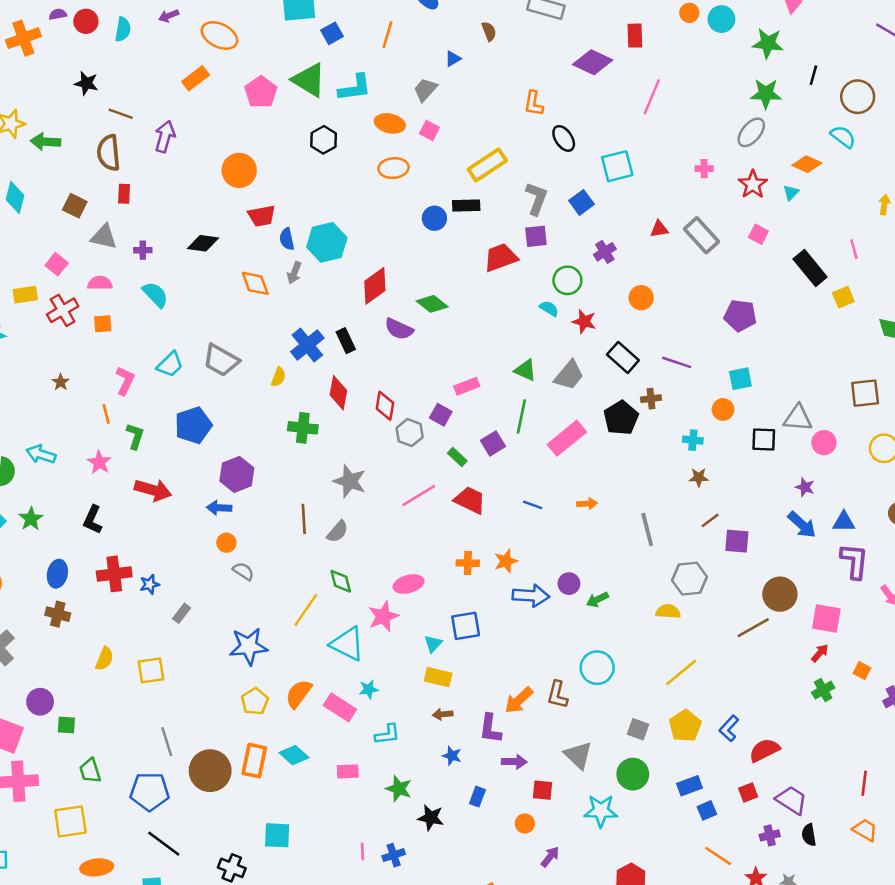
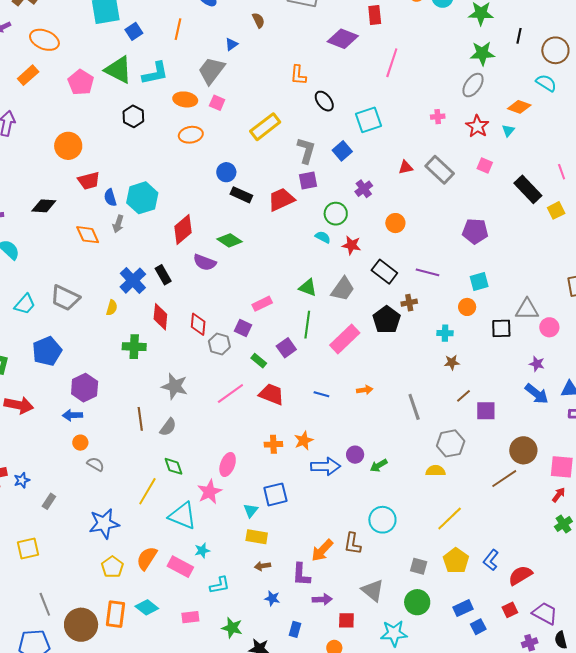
gray trapezoid: (425, 90) -> (211, 71), size x1.4
black rectangle: (466, 205) -> (241, 195), moved, turned 30
pink ellipse: (409, 584) -> (228, 464), turned -50

